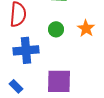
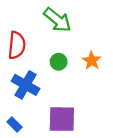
blue cross: (26, 50) -> (26, 85), turned 35

